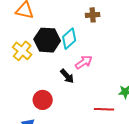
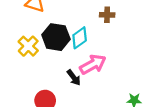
pink arrow: (84, 62) -> (93, 64), size x1.4

